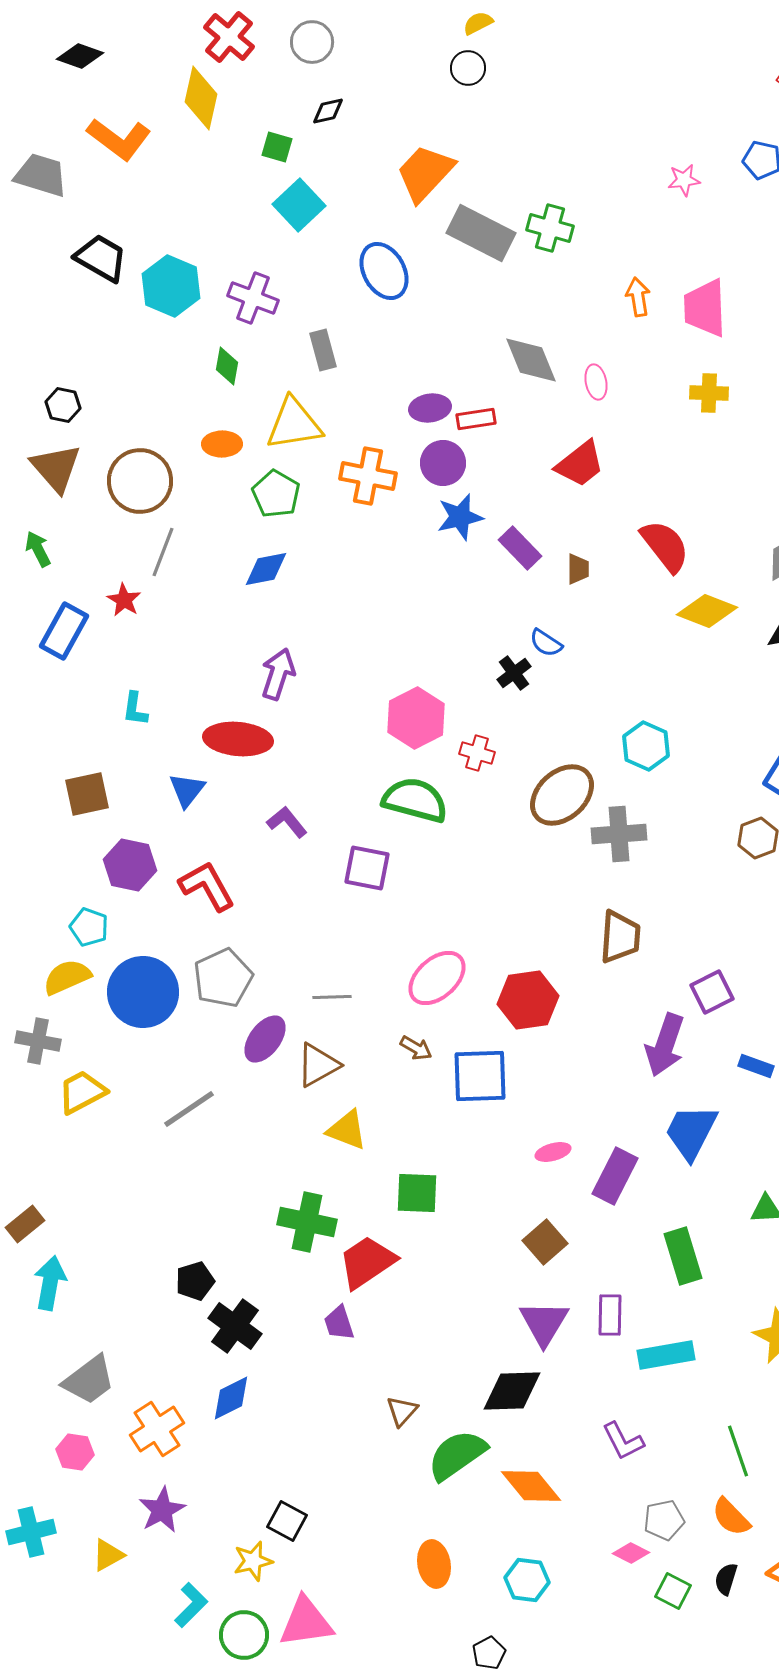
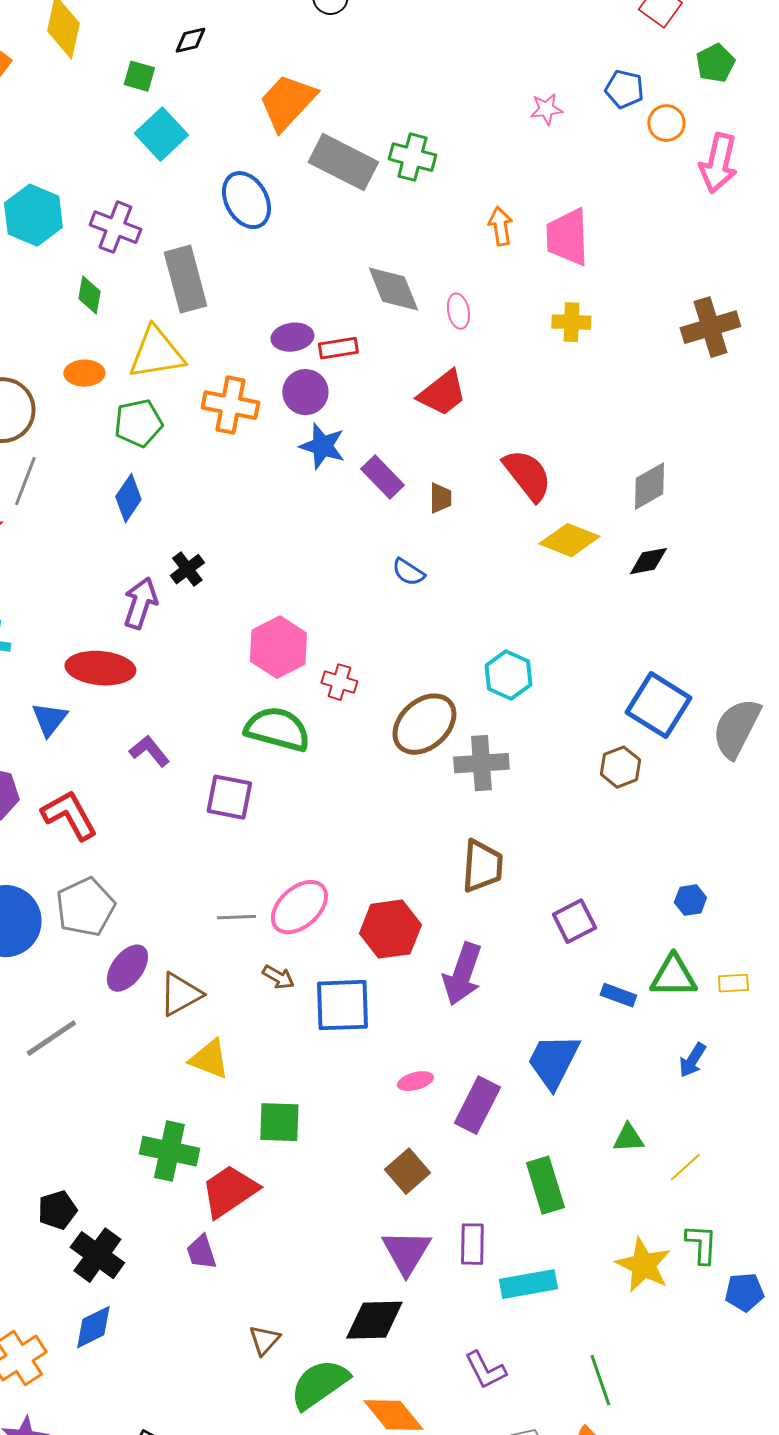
gray rectangle: (323, 350) -> (185, 279), size x1.6
green pentagon: (276, 494) -> (138, 423), turned 30
blue star: (460, 517) -> (322, 446), turned 30
blue diamond: (266, 569) -> (128, 498), turned -45
black cross: (514, 673) -> (187, 569), moved
gray line: (332, 997) -> (236, 917), moved
purple arrow: (665, 1045) -> (462, 974), moved

